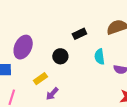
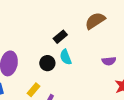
cyan semicircle: (100, 57) -> (66, 57), moved

